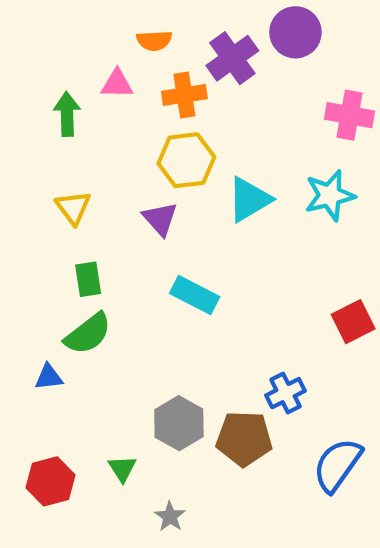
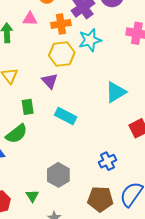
cyan star: (330, 195) -> (90, 40), moved
cyan triangle: (249, 200) -> (116, 92), moved
green rectangle: (88, 279) -> (28, 107), moved
brown pentagon: (244, 439) -> (100, 199), moved

